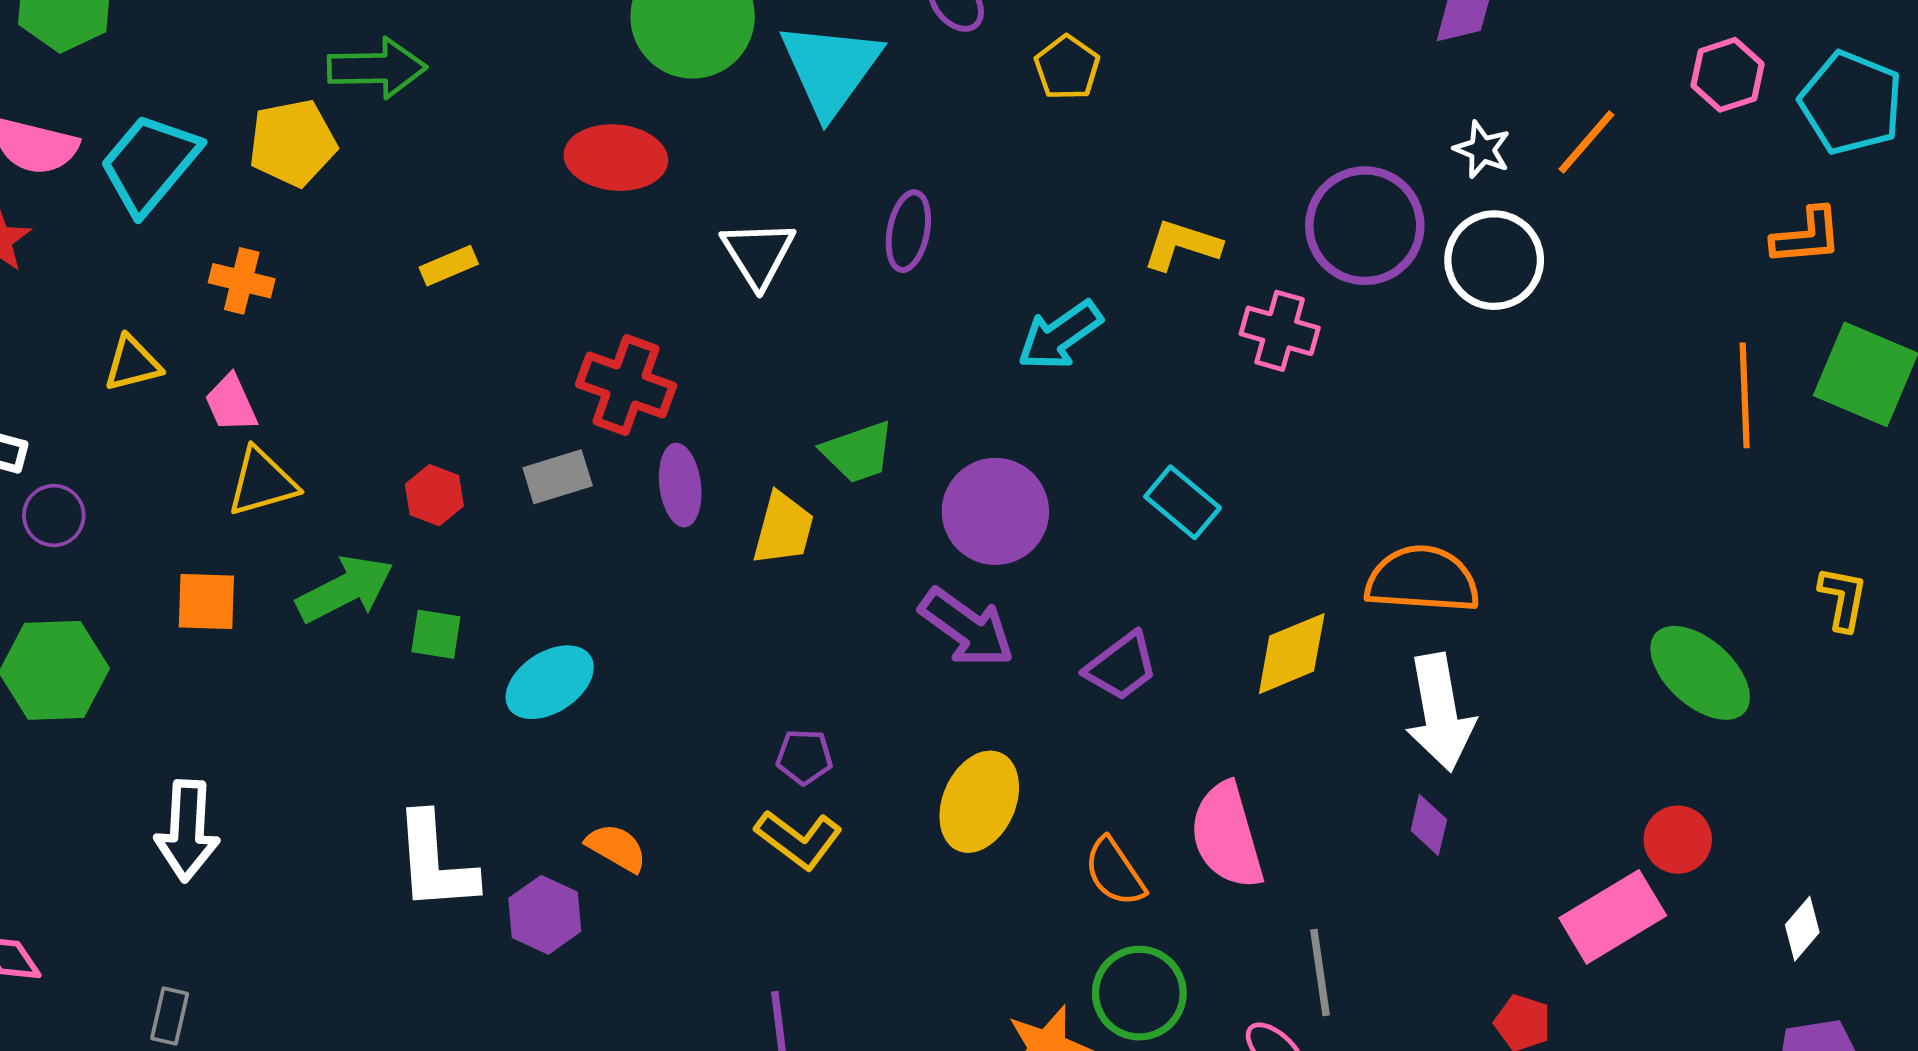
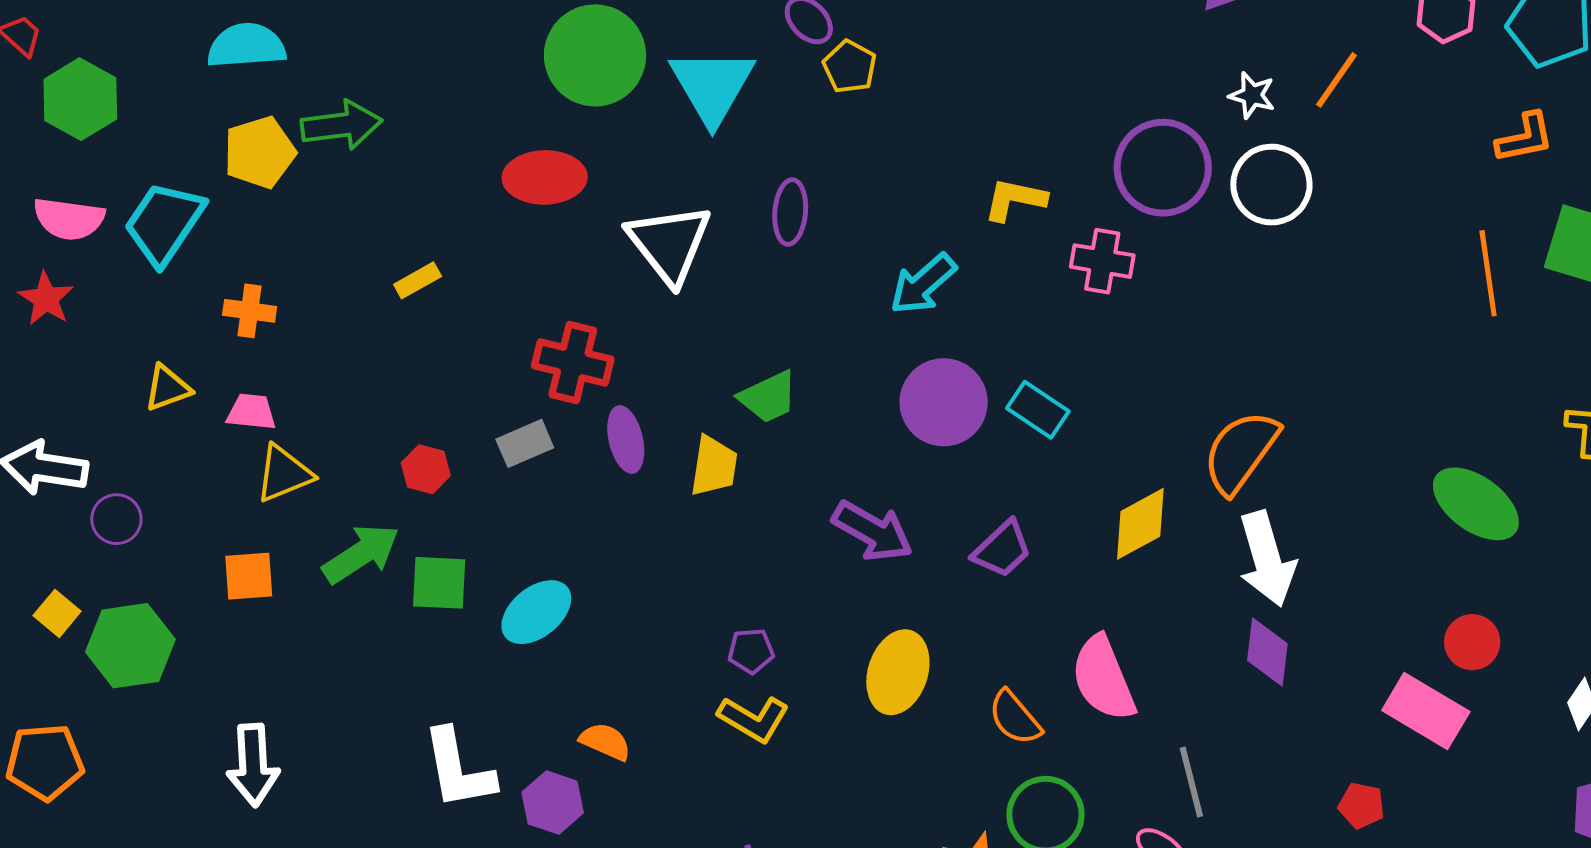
yellow pentagon: (1067, 68) -> (850, 67), moved
yellow pentagon: (293, 143) -> (259, 152), moved
white triangle: (758, 254) -> (669, 244), size x1.4
pink trapezoid: (231, 403) -> (251, 412), turned 126
purple circle: (995, 511) -> (944, 402), moved
orange semicircle: (1422, 580) -> (1241, 452), turned -52
green square: (436, 634) -> (439, 583), size x1.4
purple diamond: (1429, 825) -> (1267, 652), size x1.4
pink rectangle: (1613, 917) -> (1426, 711), turned 68

